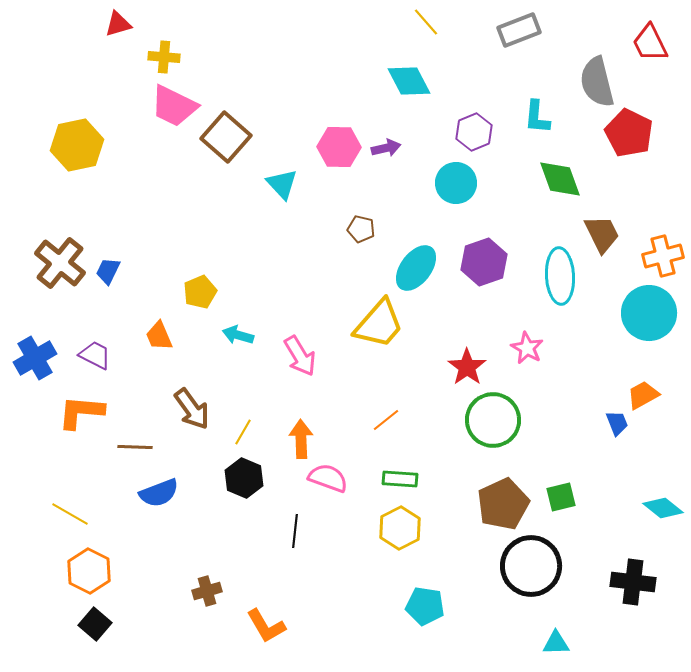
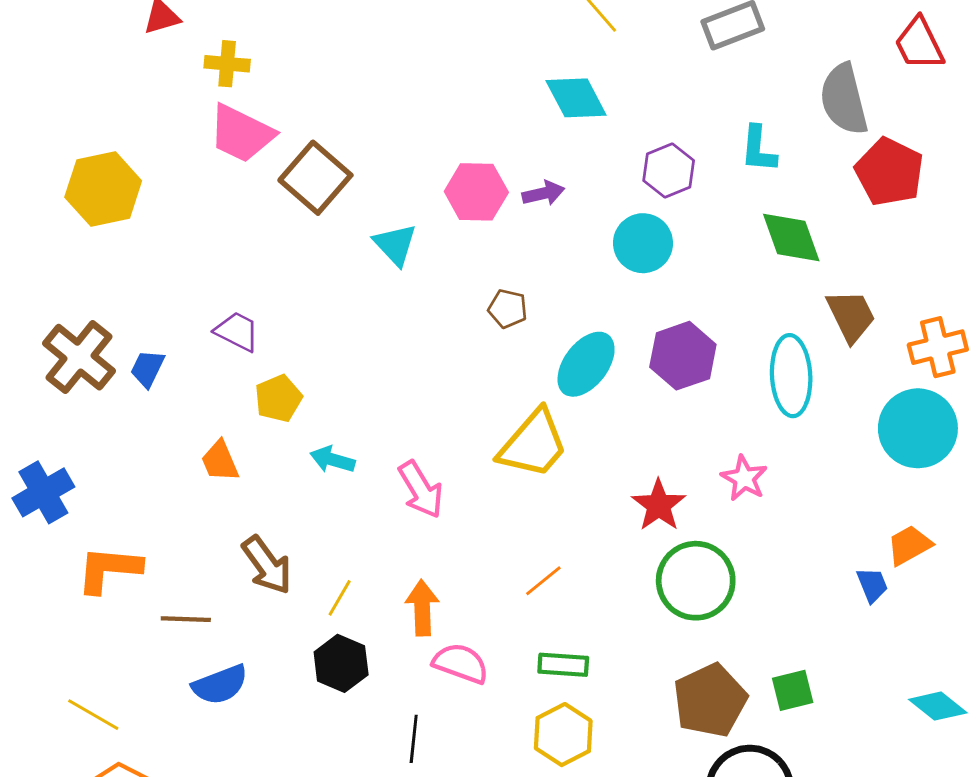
purple trapezoid: (95, 355) -> (237, 331), moved

